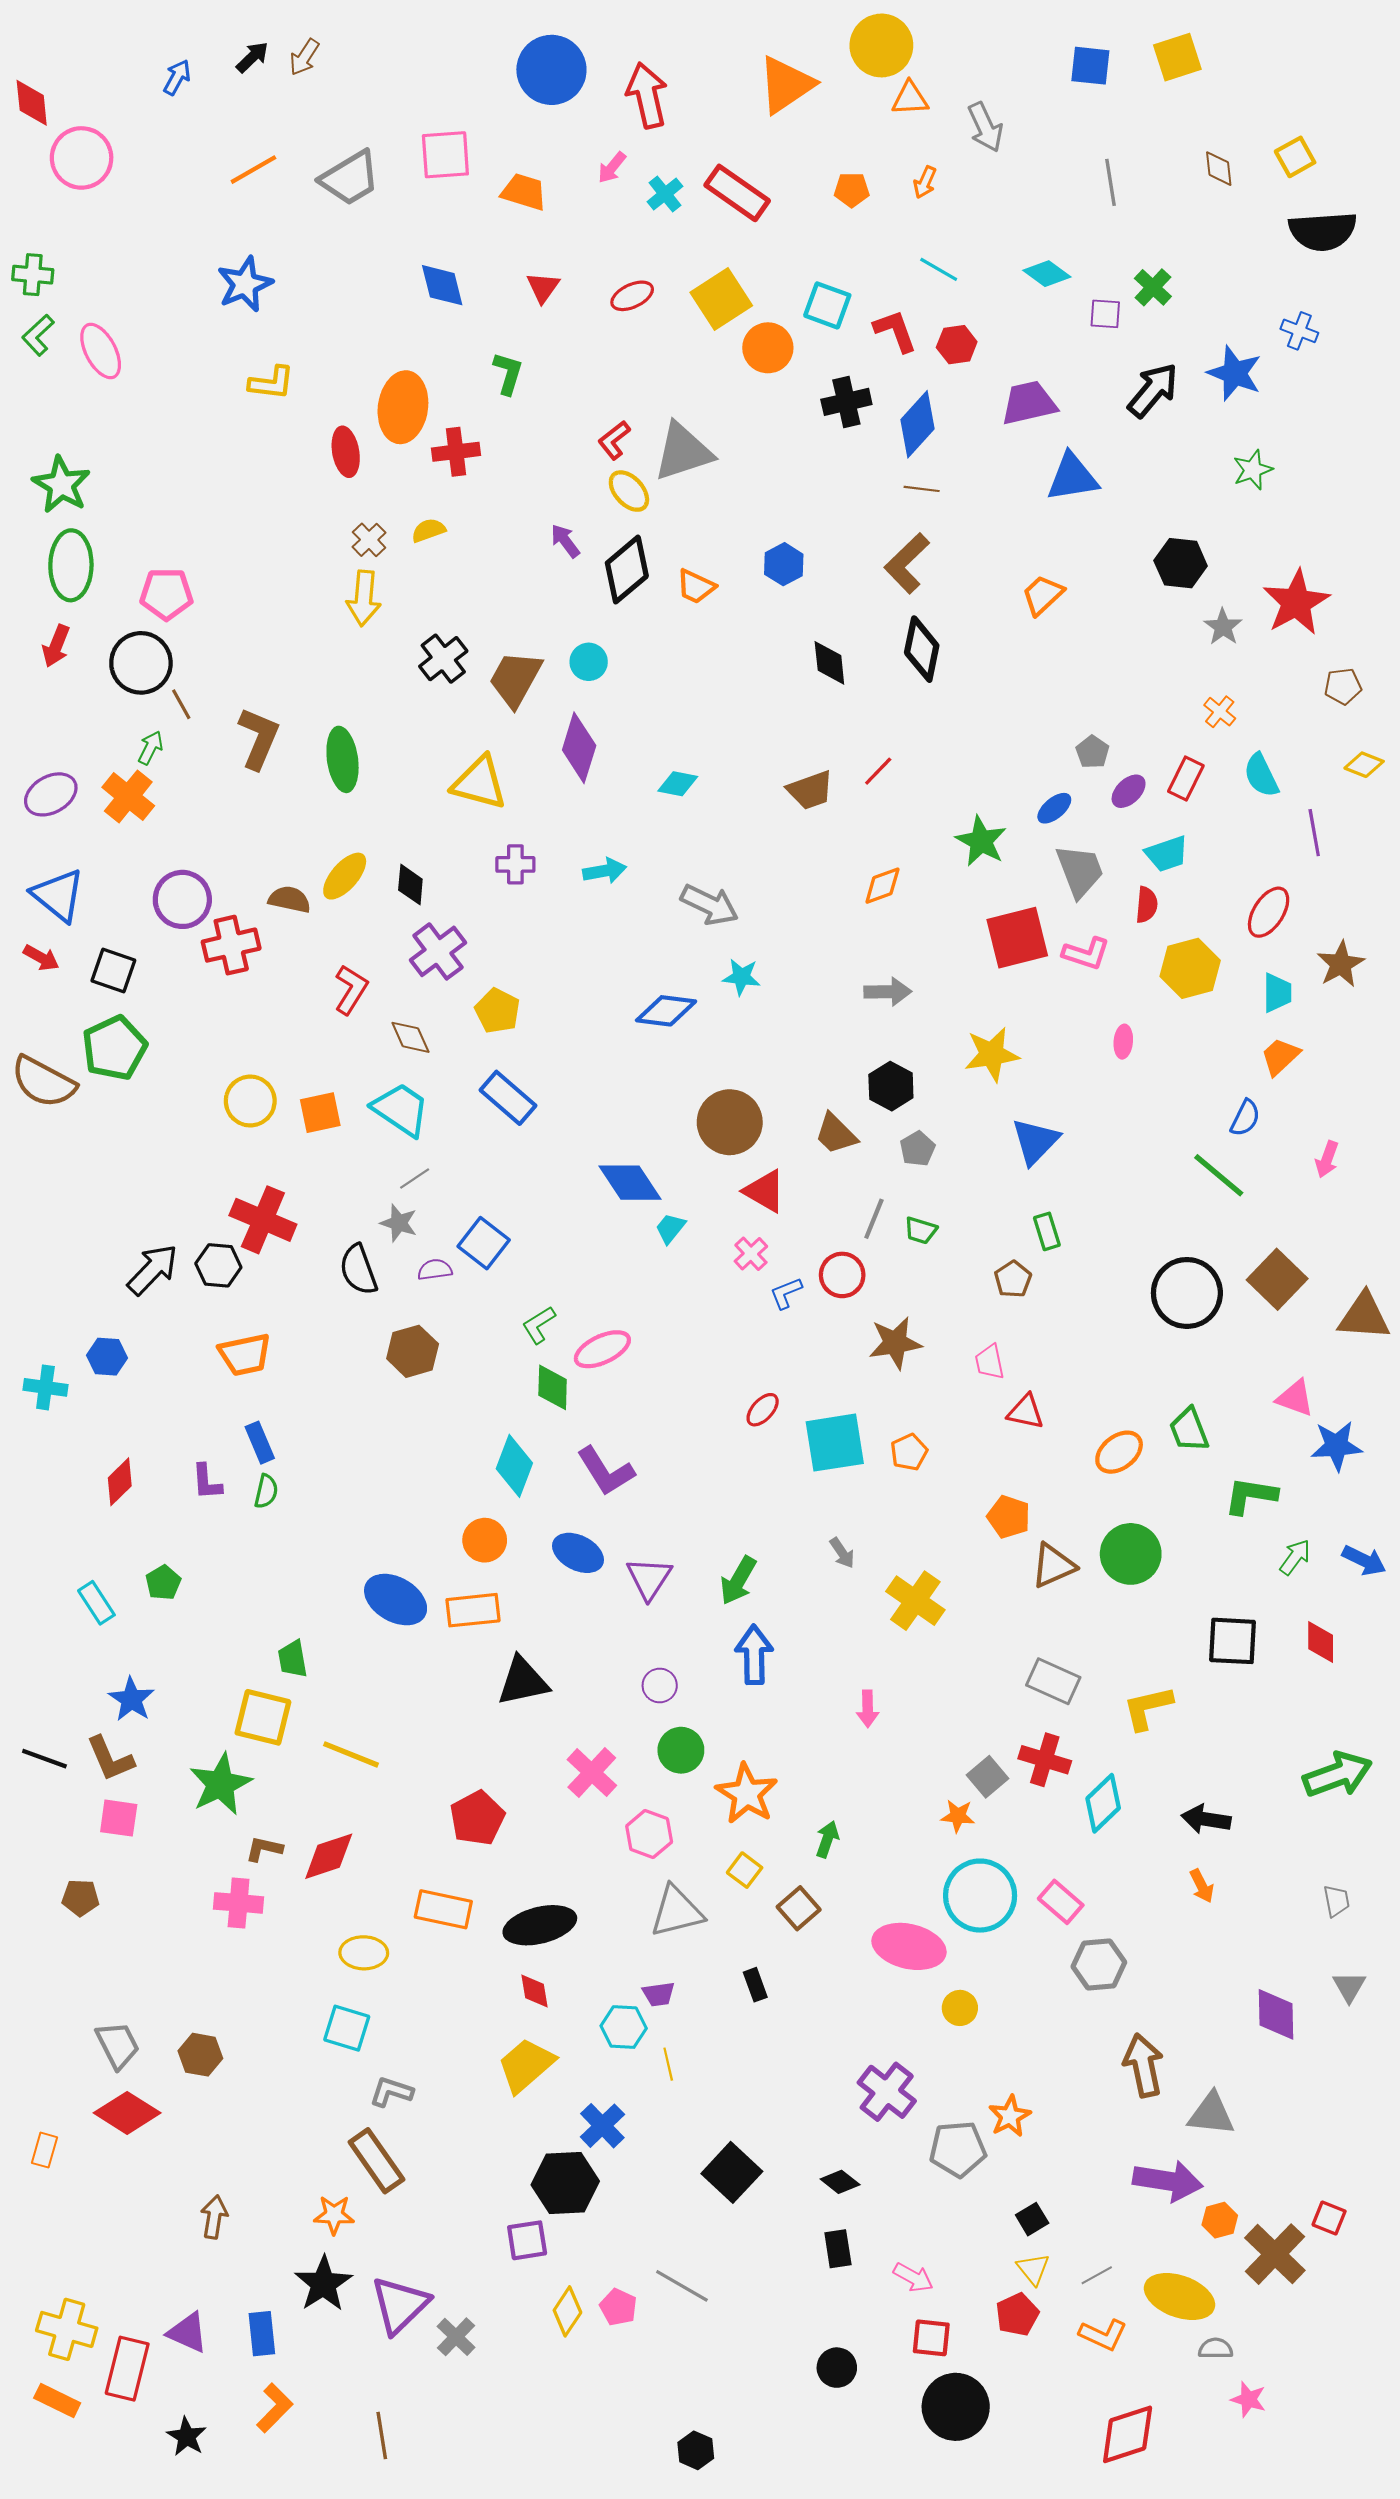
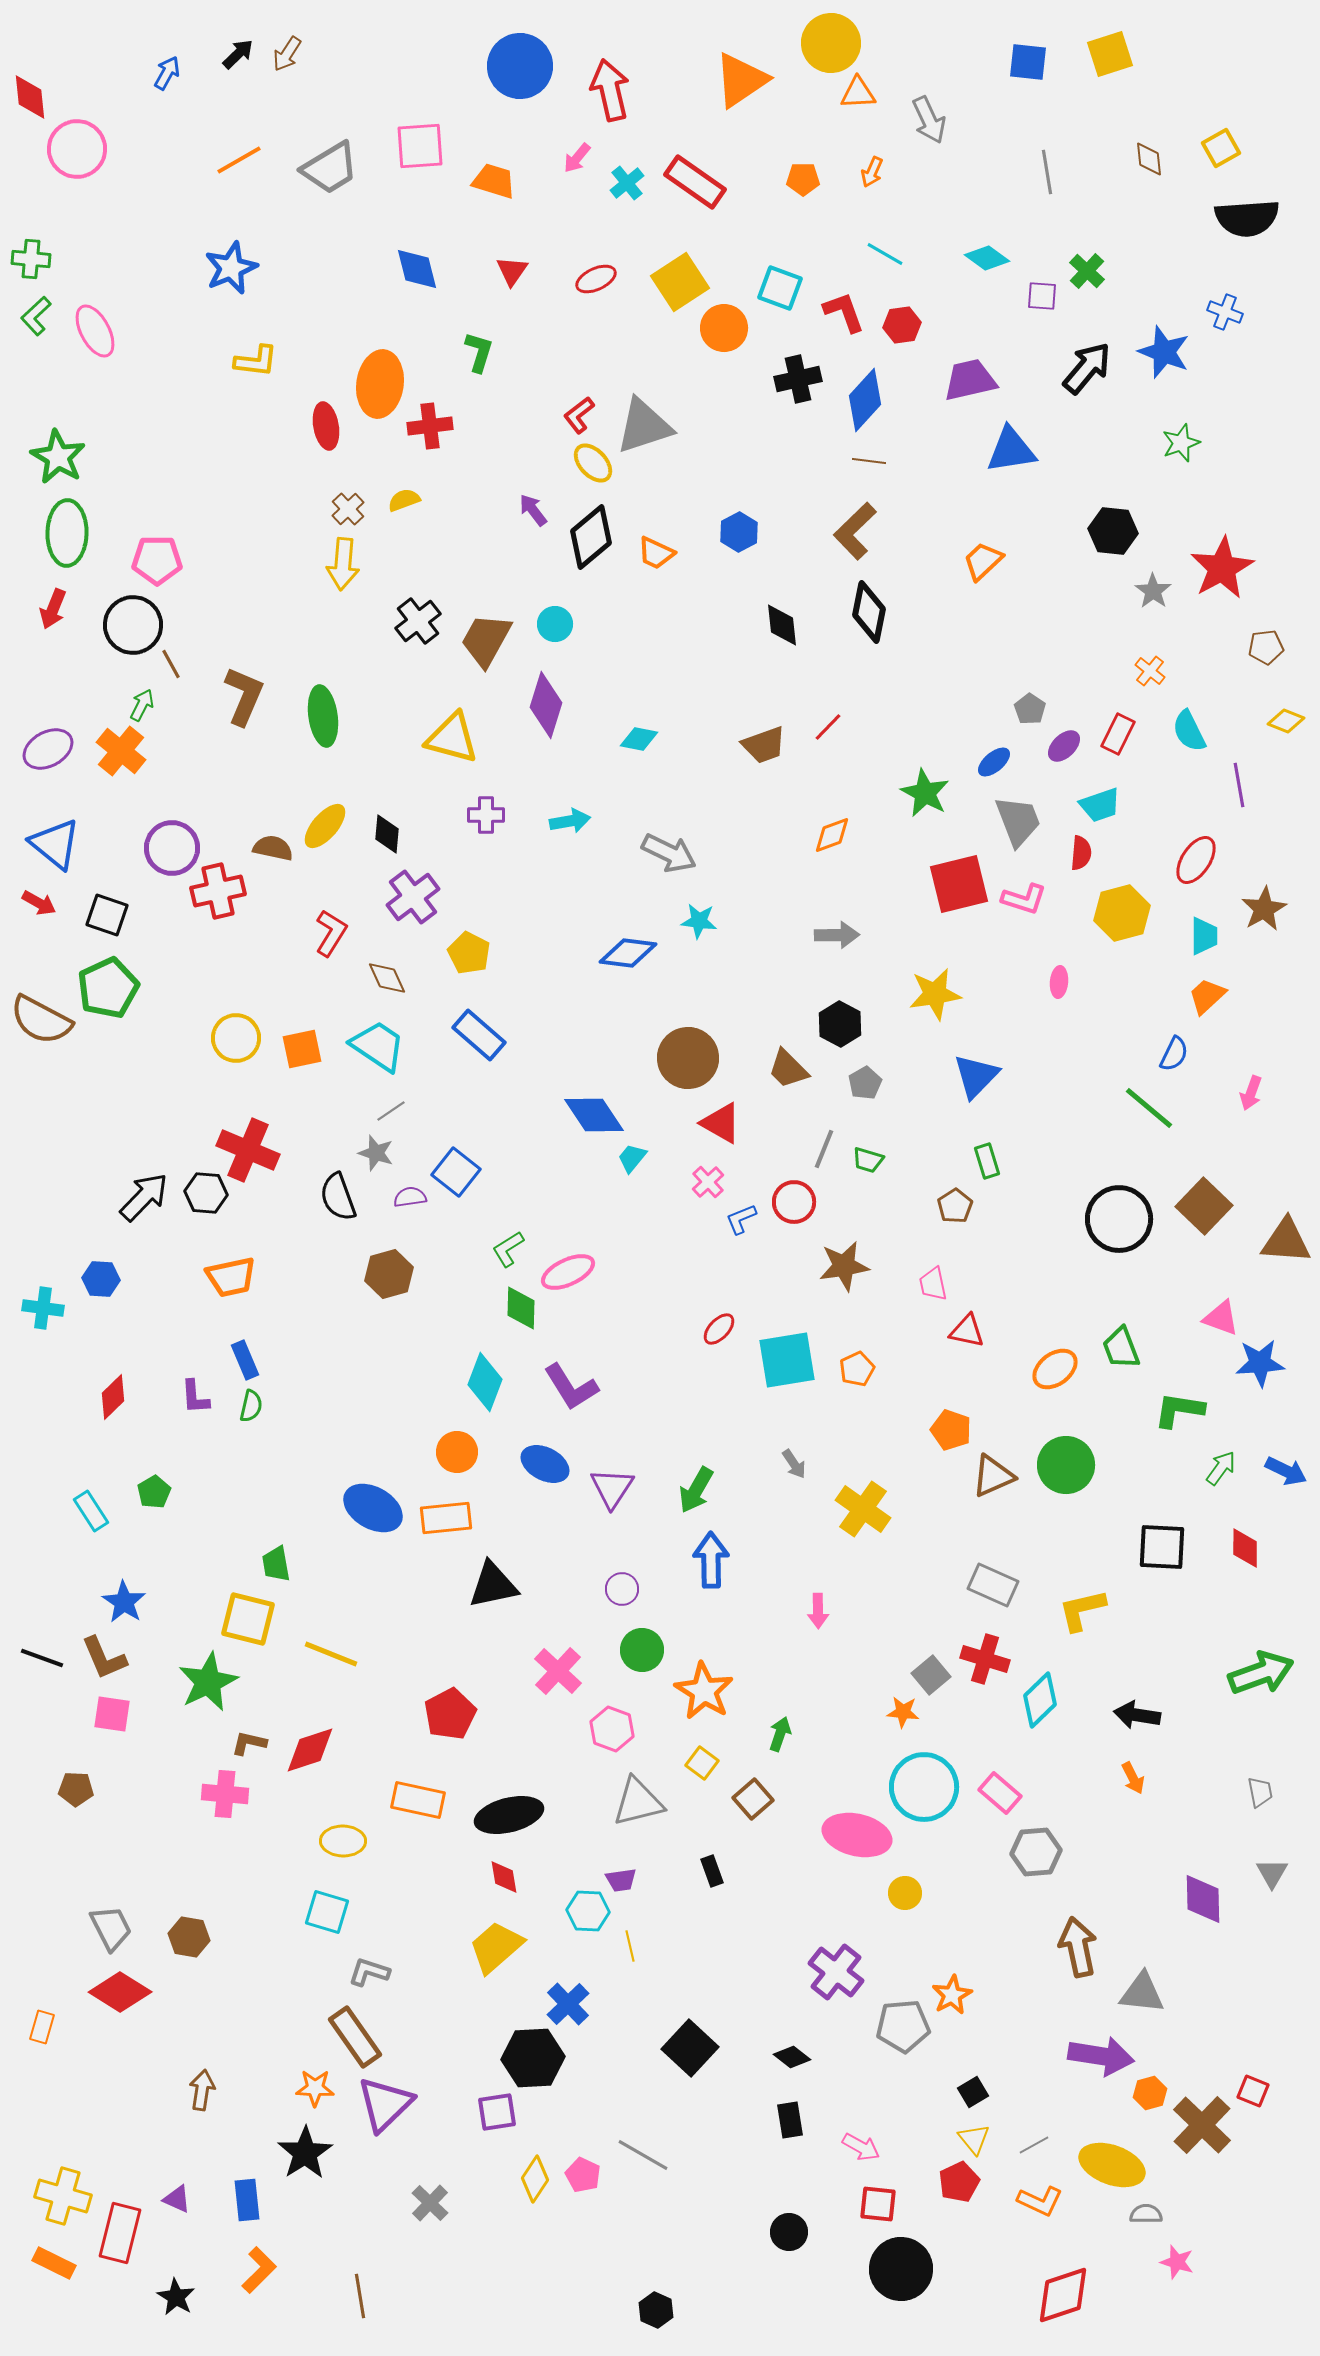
purple triangle: (400, 2305) -> (385, 2104), moved
purple triangle: (188, 2333) -> (177, 2199), size x0.7

